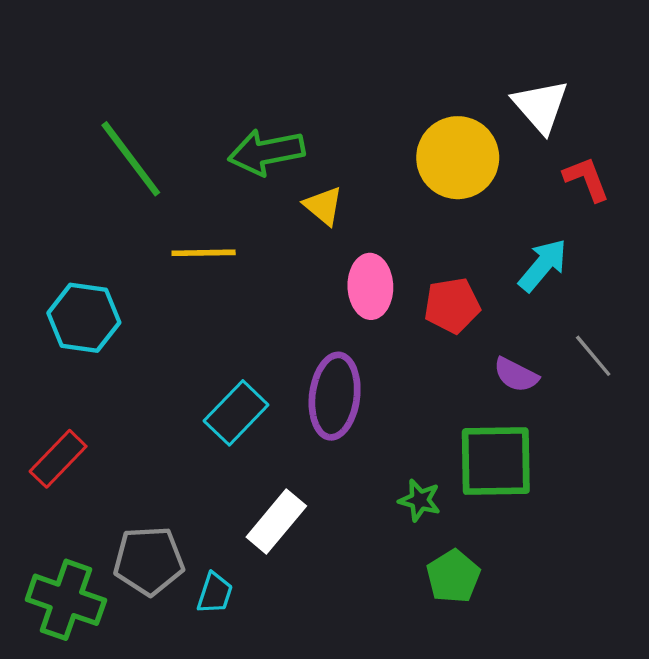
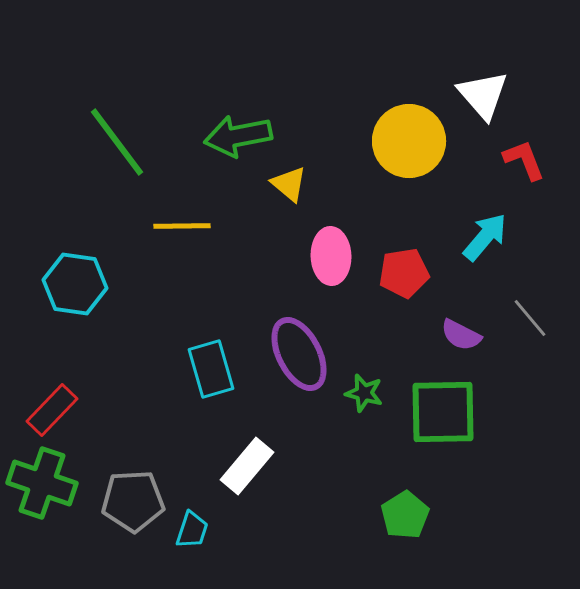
purple ellipse: (335, 396) -> (299, 354), turned -34
cyan rectangle: (236, 413) -> (211, 369), turned -60
green star: (420, 500) -> (364, 393), moved
green cross: (66, 600) -> (42, 483), moved

